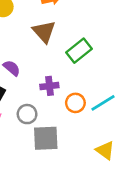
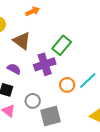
brown triangle: (44, 32) -> (22, 41), moved
purple cross: (49, 86) -> (45, 64), moved, size x1.5

